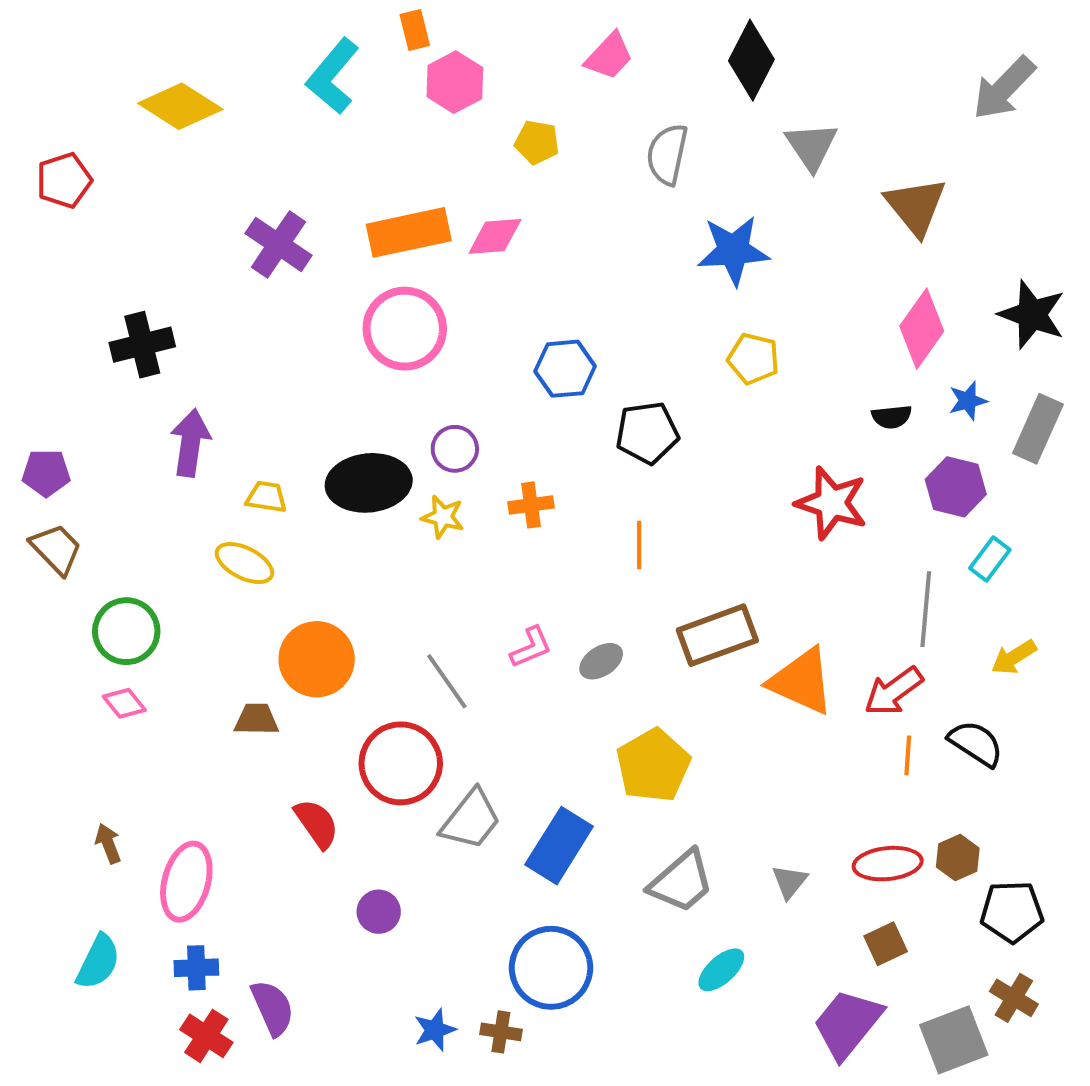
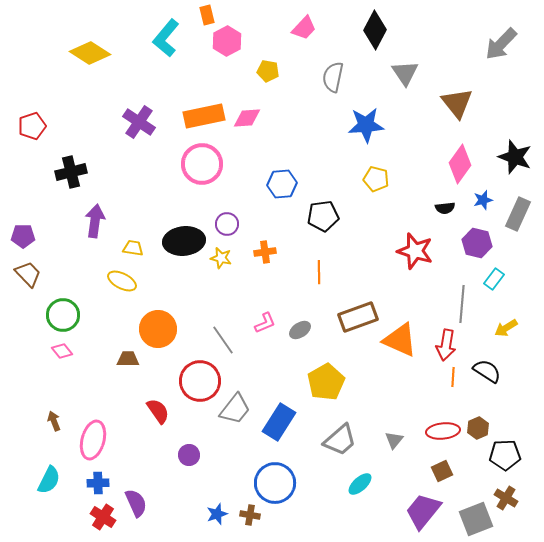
red pentagon: (64, 180) -> (32, 126), moved
red arrow: (894, 691) -> (446, 345), turned -44

